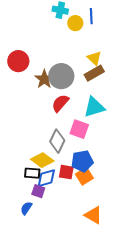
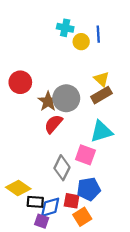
red semicircle: (60, 103) -> (53, 124), moved
yellow diamond: (42, 160) -> (18, 188), moved
orange square: (84, 176) -> (82, 217), moved

